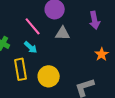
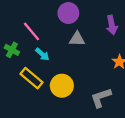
pink line: (33, 26) -> (31, 31), moved
yellow rectangle: (21, 69) -> (31, 78), turned -40

